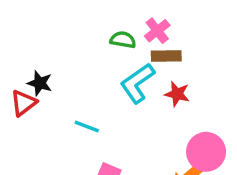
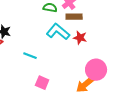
cyan L-shape: (137, 83) -> (58, 32), turned 75

